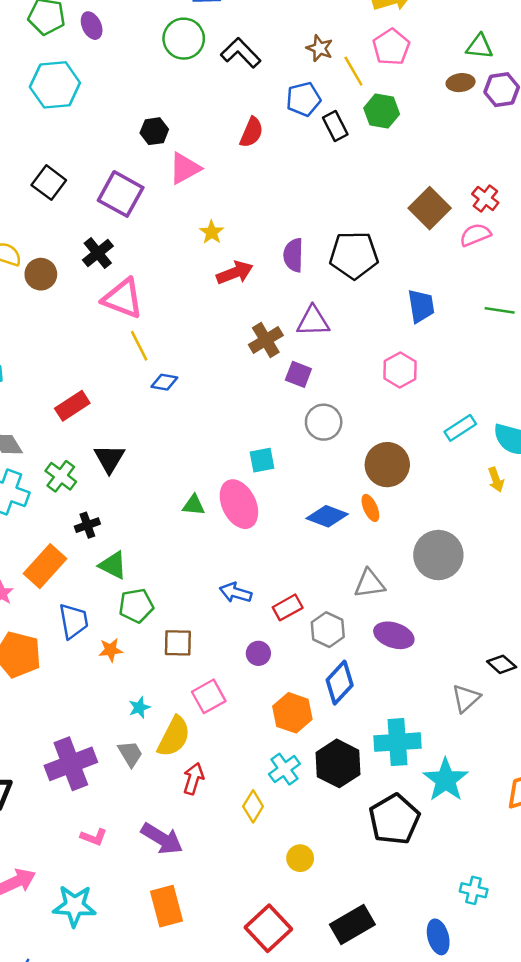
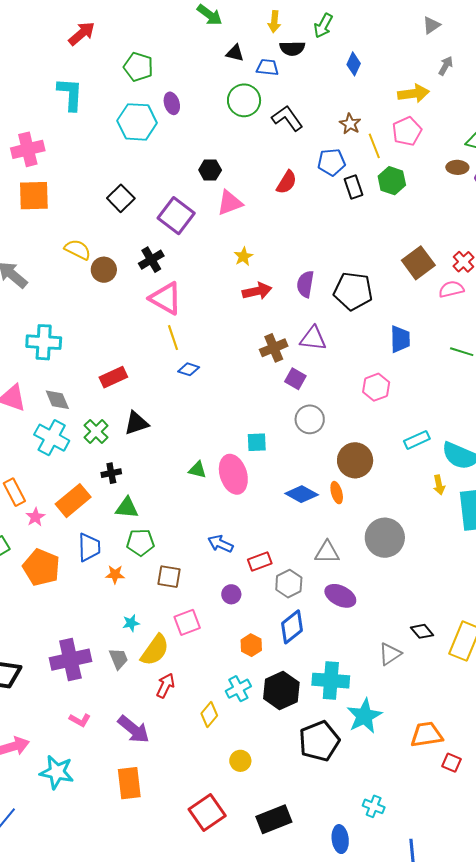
purple ellipse: (92, 26) -> (172, 103), moved
black triangle: (109, 459) -> (136, 423), turned 32
green triangle: (113, 565) -> (127, 508), turned -30
orange hexagon: (292, 713) -> (251, 645), size x0.7

